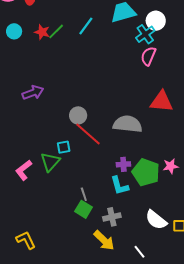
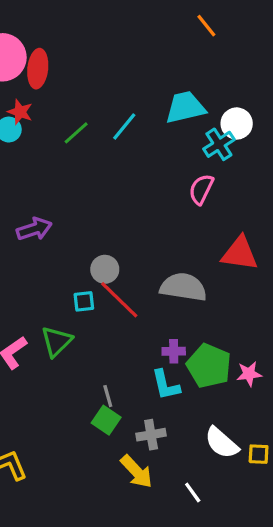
red star: (42, 32) -> (20, 112), moved
pink semicircle: (148, 56) -> (201, 189), moved
cyan square: (64, 147) -> (84, 301), moved
pink star: (171, 166) -> (249, 374), moved

